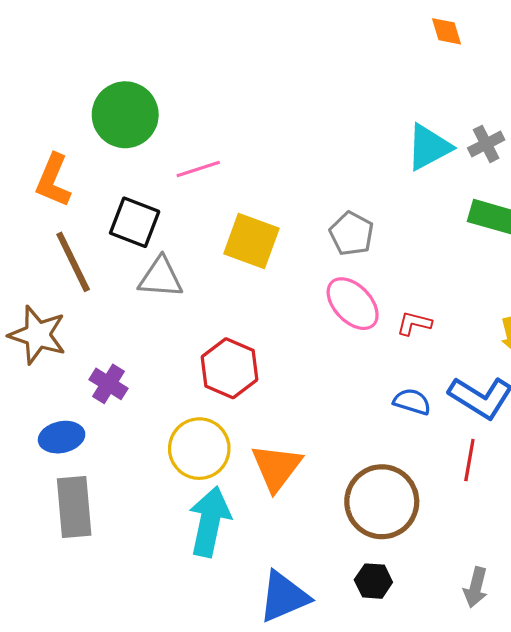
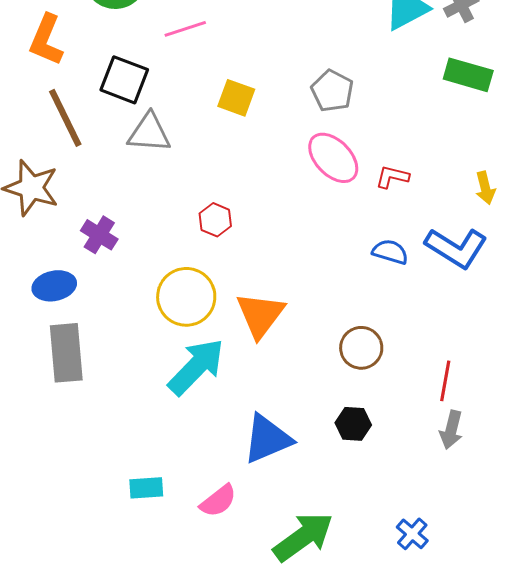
yellow square: (251, 241) -> (236, 98), size x0.7
red hexagon: (230, 368) -> (215, 220), size x0.6
red line: (469, 460) -> (445, 381), moved
brown circle: (382, 502) -> (361, 348), size x0.6
cyan arrow: (210, 522) -> (196, 367), turned 32

